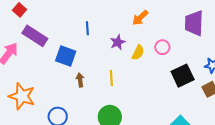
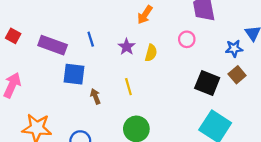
purple rectangle: (35, 36) -> (53, 45), moved
pink circle: (162, 47) -> (187, 39), moved
black square: (183, 76) -> (207, 83), moved, turned -30

